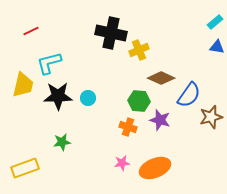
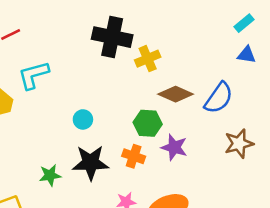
blue semicircle: (189, 95) -> (219, 98), moved
black star: (58, 96) -> (91, 163), moved

